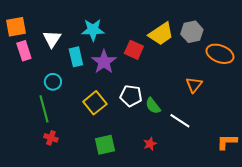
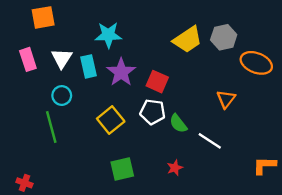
orange square: (16, 27) -> (43, 17), moved
white triangle: (52, 39) -> (62, 58), moved
red square: (134, 50) -> (157, 82), moved
red cross: (51, 138) -> (24, 183), moved

